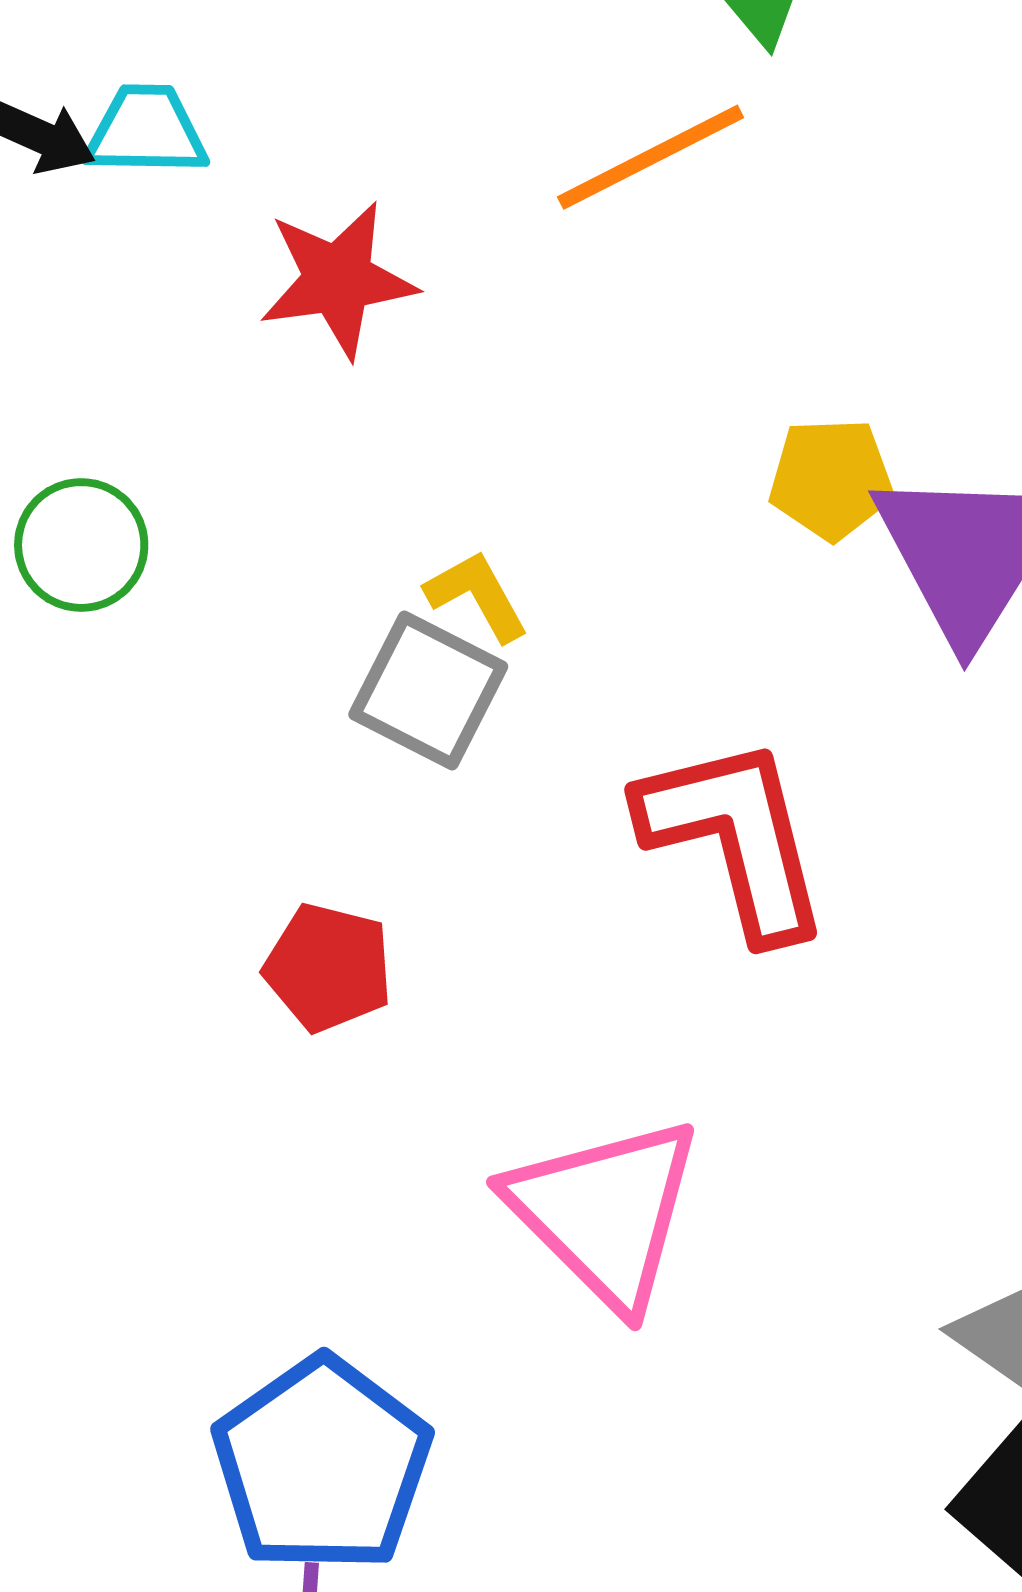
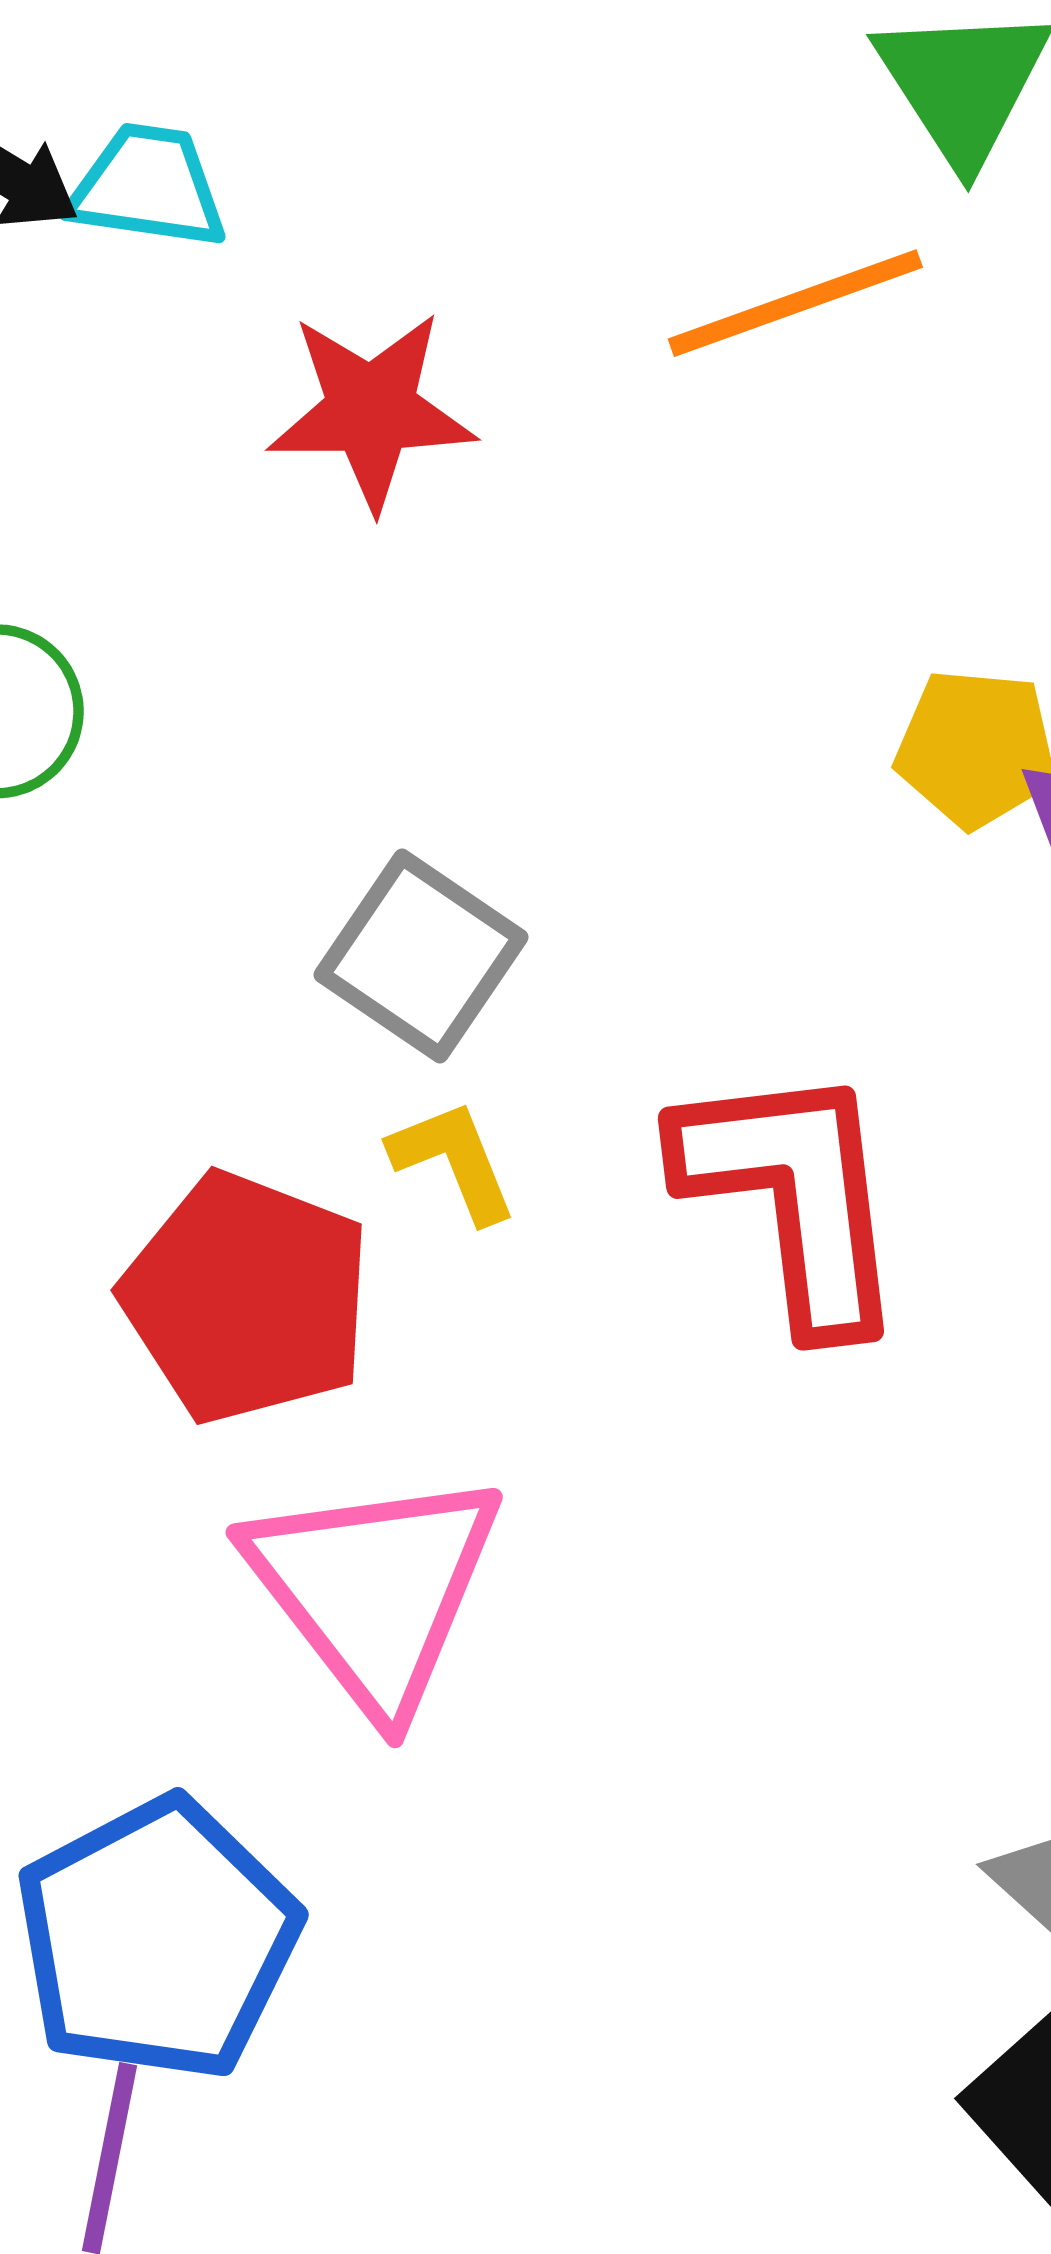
yellow L-shape: (477, 596) -> (453, 1161), moved
red pentagon: (328, 968) -> (247, 1298), size x1.5
pink triangle: (605, 1212) -> (374, 1590), moved

